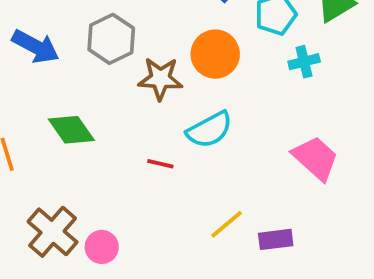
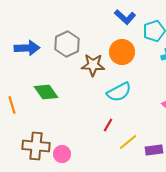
blue arrow: (36, 47) -> (27, 48), turned -30
red line: (160, 164) -> (108, 125), moved, turned -72
brown cross: (53, 232) -> (36, 146), turned -36

